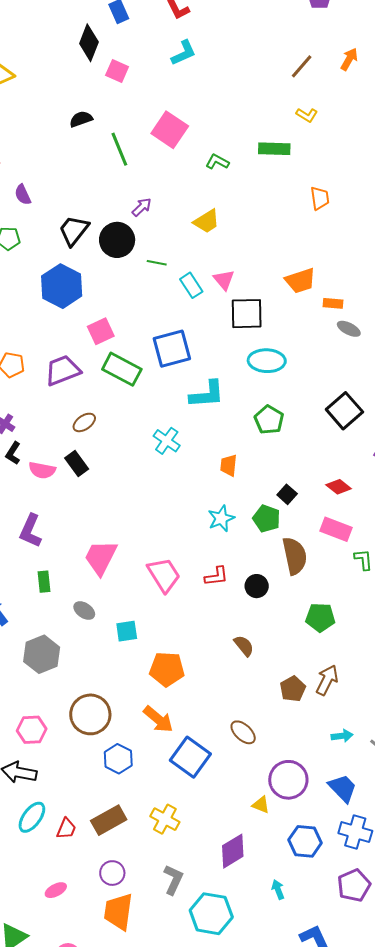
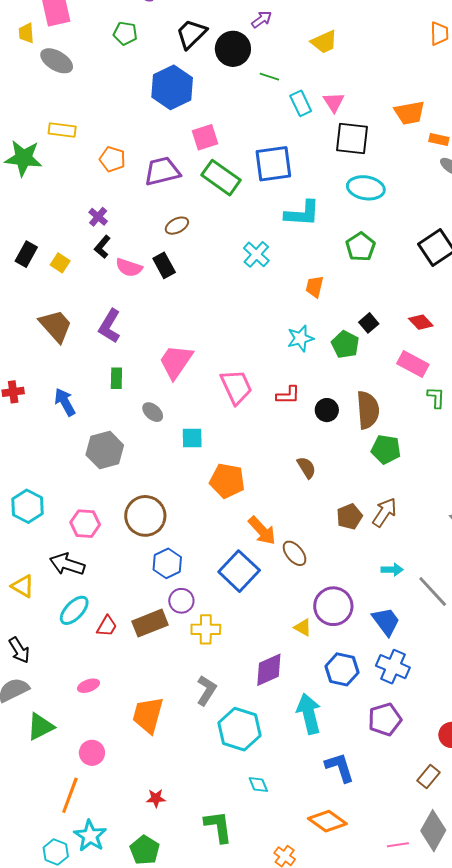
brown semicircle: (295, 556) -> (368, 410), moved
orange arrow: (158, 719) -> (262, 531), moved
yellow cross: (165, 819) -> (206, 629), turned -36
purple circle: (112, 873) -> (181, 601), moved
cyan arrow: (278, 889) -> (309, 714), size x2.0

